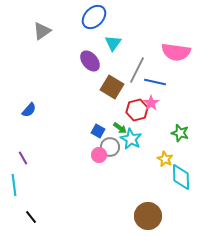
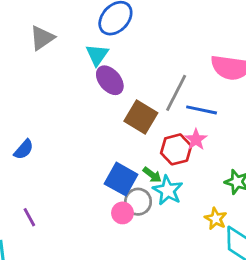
cyan triangle: (113, 43) -> (97, 55), moved
blue square: (98, 131) -> (121, 179), size x1.6
purple line: (23, 158) -> (29, 217), moved

